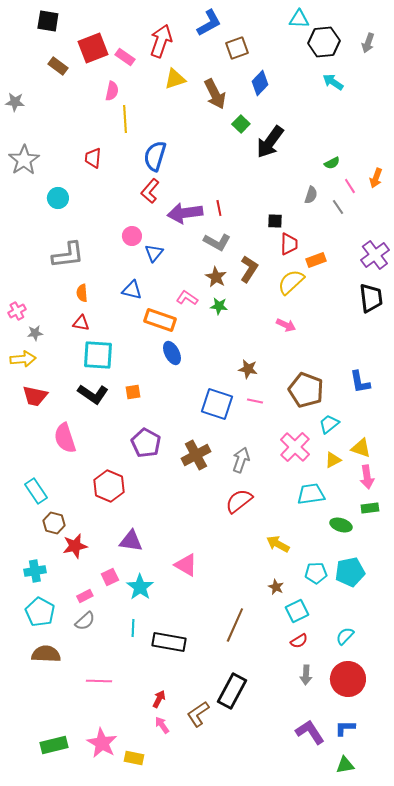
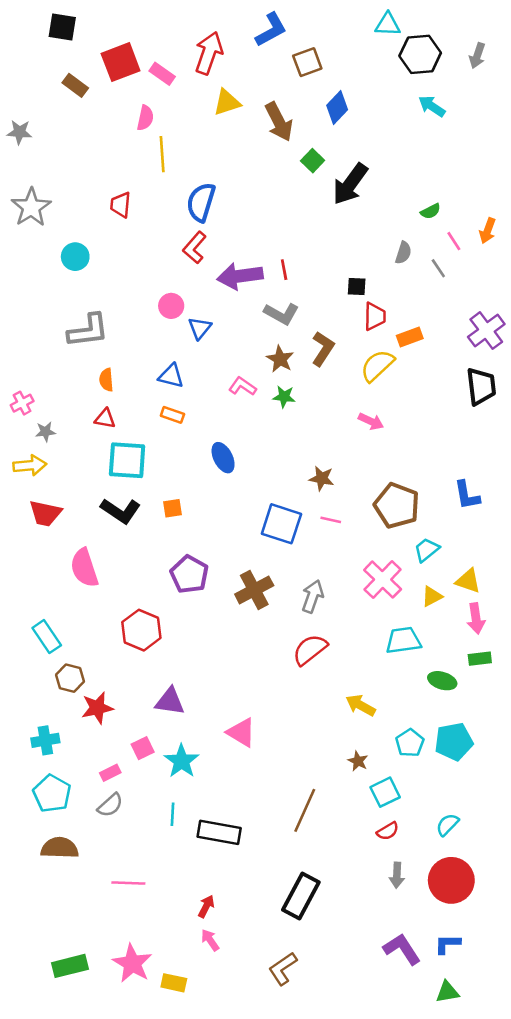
orange rectangle: (160, 320) -> (172, 415), moved, size x0.6
cyan pentagon: (316, 573) -> (410, 743), turned -30
brown L-shape: (198, 714) -> (283, 969), moved

